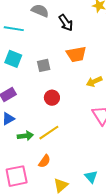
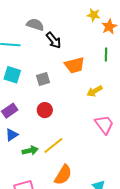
black arrow: (66, 23) -> (54, 40), moved
red circle: (52, 98) -> (45, 110), moved
orange semicircle: (44, 161) -> (63, 175), moved, size x1.5

